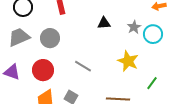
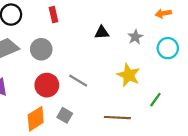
cyan circle: (153, 34) -> (168, 48), moved
red circle: (43, 70) -> (47, 85), moved

